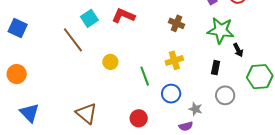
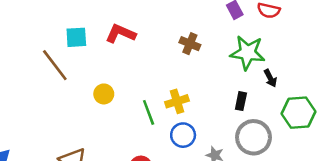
cyan square: (89, 18) -> (76, 37), turned 30
yellow cross: (174, 60) -> (177, 101), moved
gray circle: (225, 95) -> (254, 137), size x1.4

